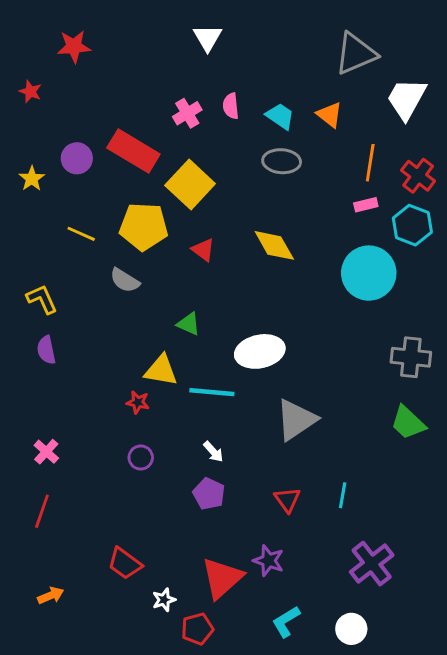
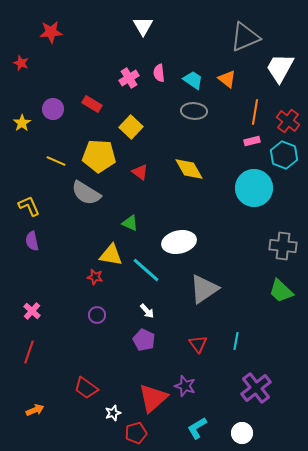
red rectangle: (133, 151) -> (92, 104), size x0.6
yellow square: (190, 184) -> (131, 127), size x0.7
gray semicircle: (125, 280) -> (86, 193), size x1.4
cyan line: (212, 392) -> (146, 270), turned 36

